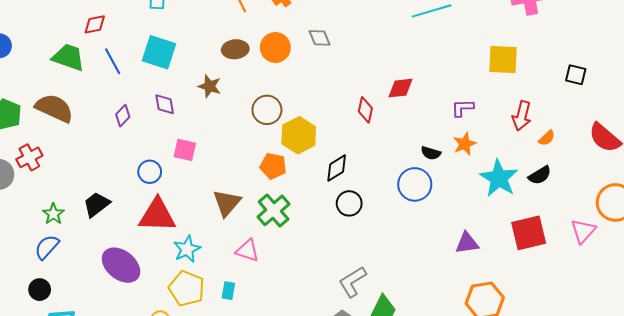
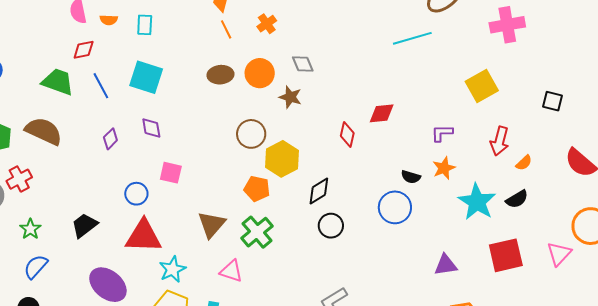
yellow square: (503, 59) -> (482, 86), turned -32
brown star: (210, 86) -> (290, 97), moved
green star: (53, 214) -> (30, 229), moved

